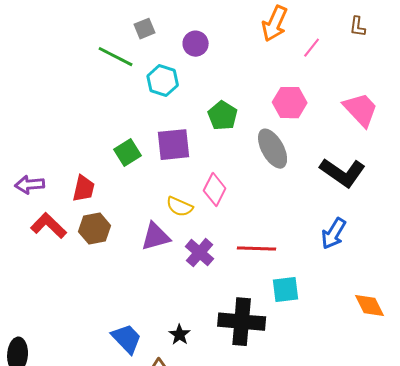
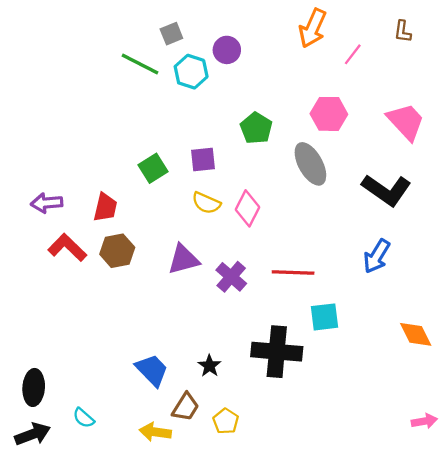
cyan hexagon: (163, 81) -> (191, 72), moved
purple square: (174, 145) -> (203, 160), size x0.7
yellow semicircle: (180, 207) -> (206, 203), moved

